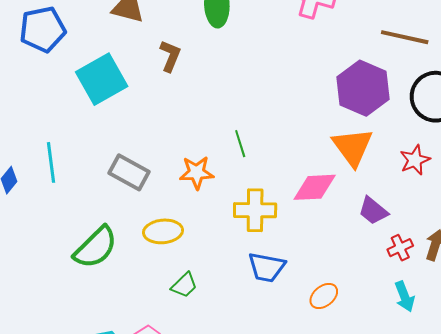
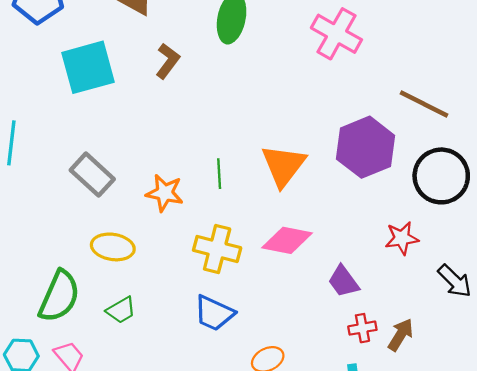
orange triangle: (353, 147) -> (283, 166), moved
green semicircle: (96, 247) -> (59, 296), moved, turned -36

